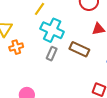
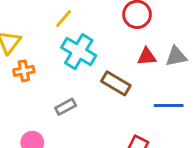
gray rectangle: (52, 54) -> (66, 107), moved, turned 32

